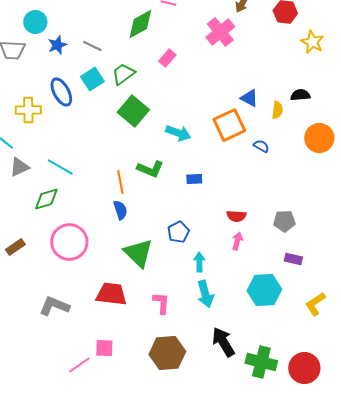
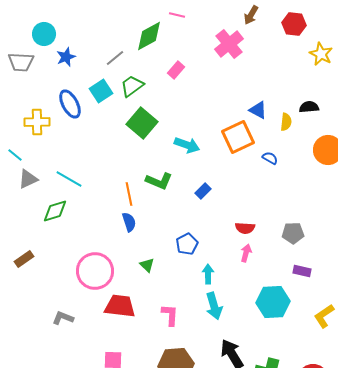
gray line: (92, 46) -> (115, 58), moved, turned -66
blue rectangle: (194, 179) -> (203, 191), turned -42
pink circle: (69, 242) -> (95, 271), moved
green triangle: (138, 253) -> (147, 265), size x0.5
gray L-shape: (54, 306) -> (63, 318), size x0.7

